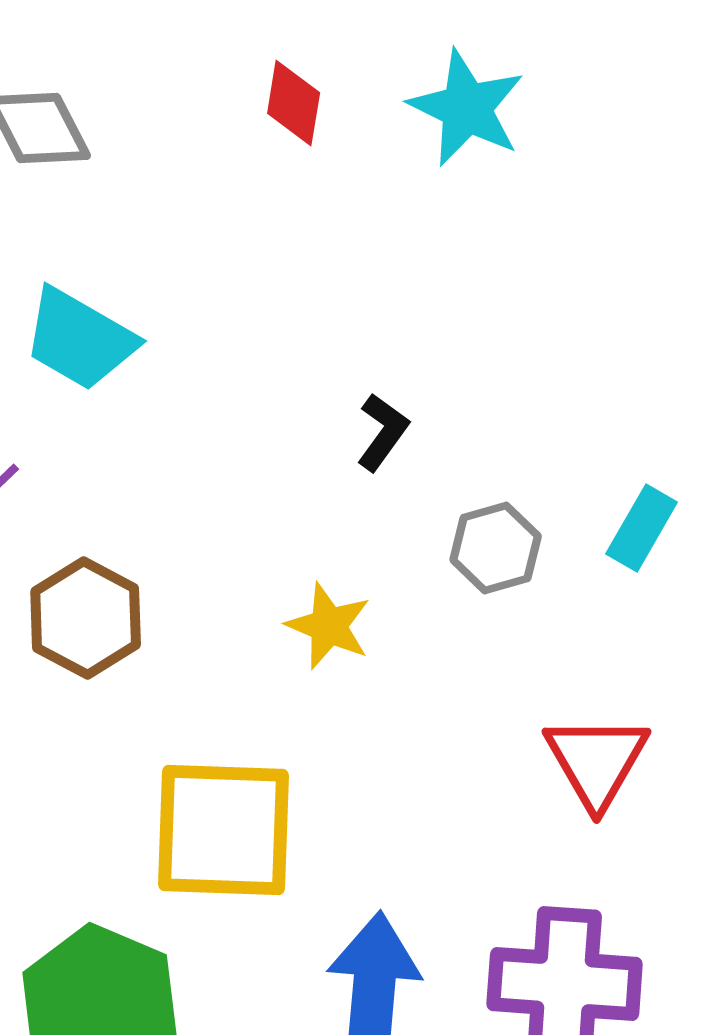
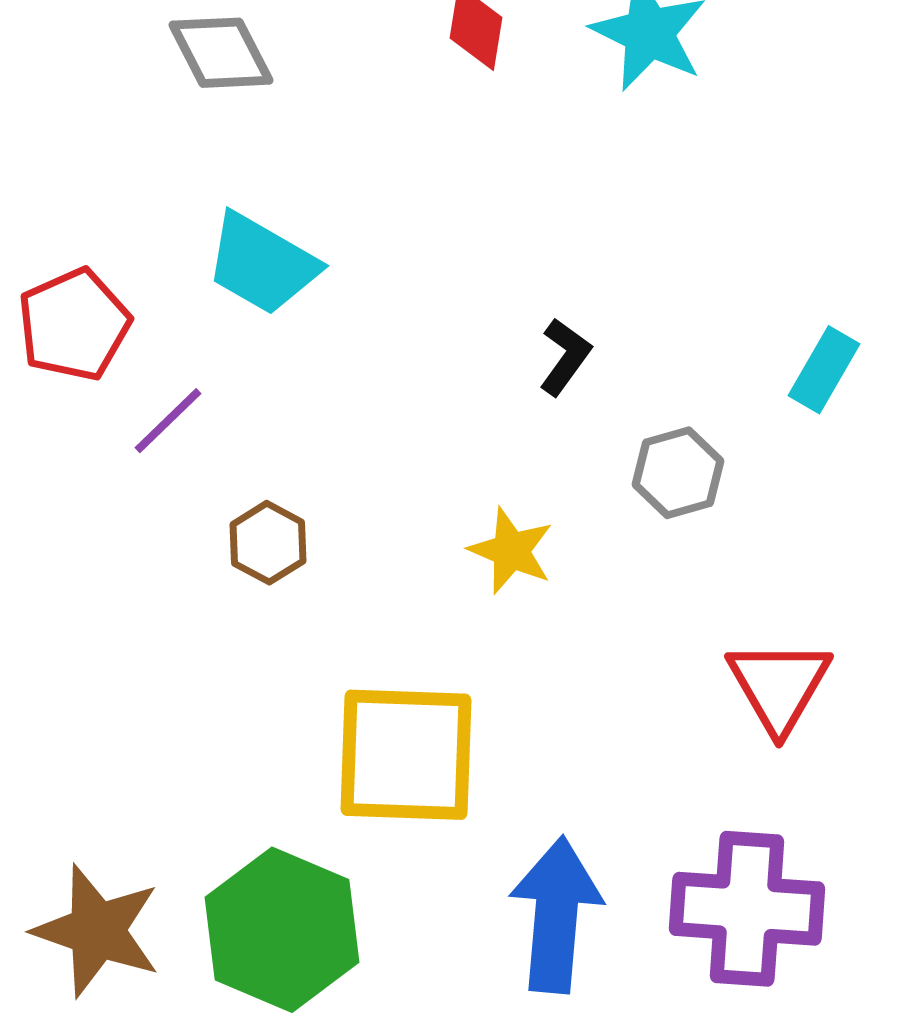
cyan rectangle: (642, 528) -> (824, 370), moved
brown hexagon: (86, 618) -> (268, 543), size x0.7

